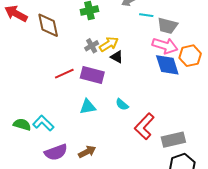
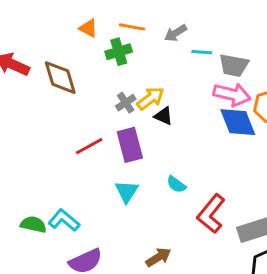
purple rectangle: (92, 75) -> (130, 145), turned 65
cyan triangle: (88, 107) -> (127, 191), turned -42
brown arrow: (87, 152) -> (158, 257), moved

